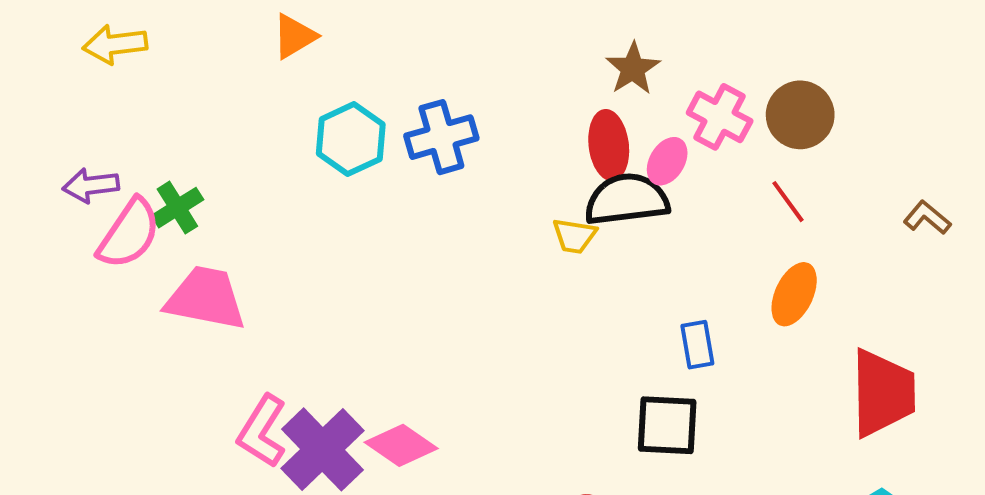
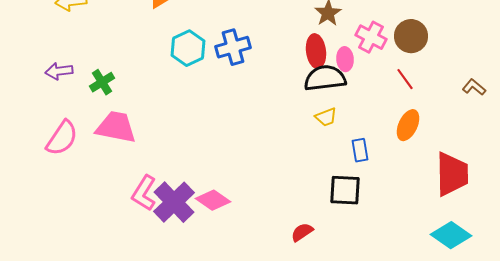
pink ellipse: (667, 161) -> (345, 59), turned -35
pink semicircle: (129, 234) -> (62, 138), moved
yellow trapezoid: (574, 236) -> (326, 117), moved, turned -30

